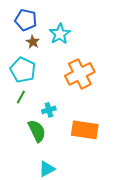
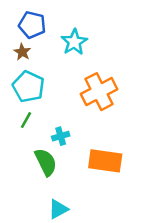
brown star: (33, 42) -> (22, 52), moved

